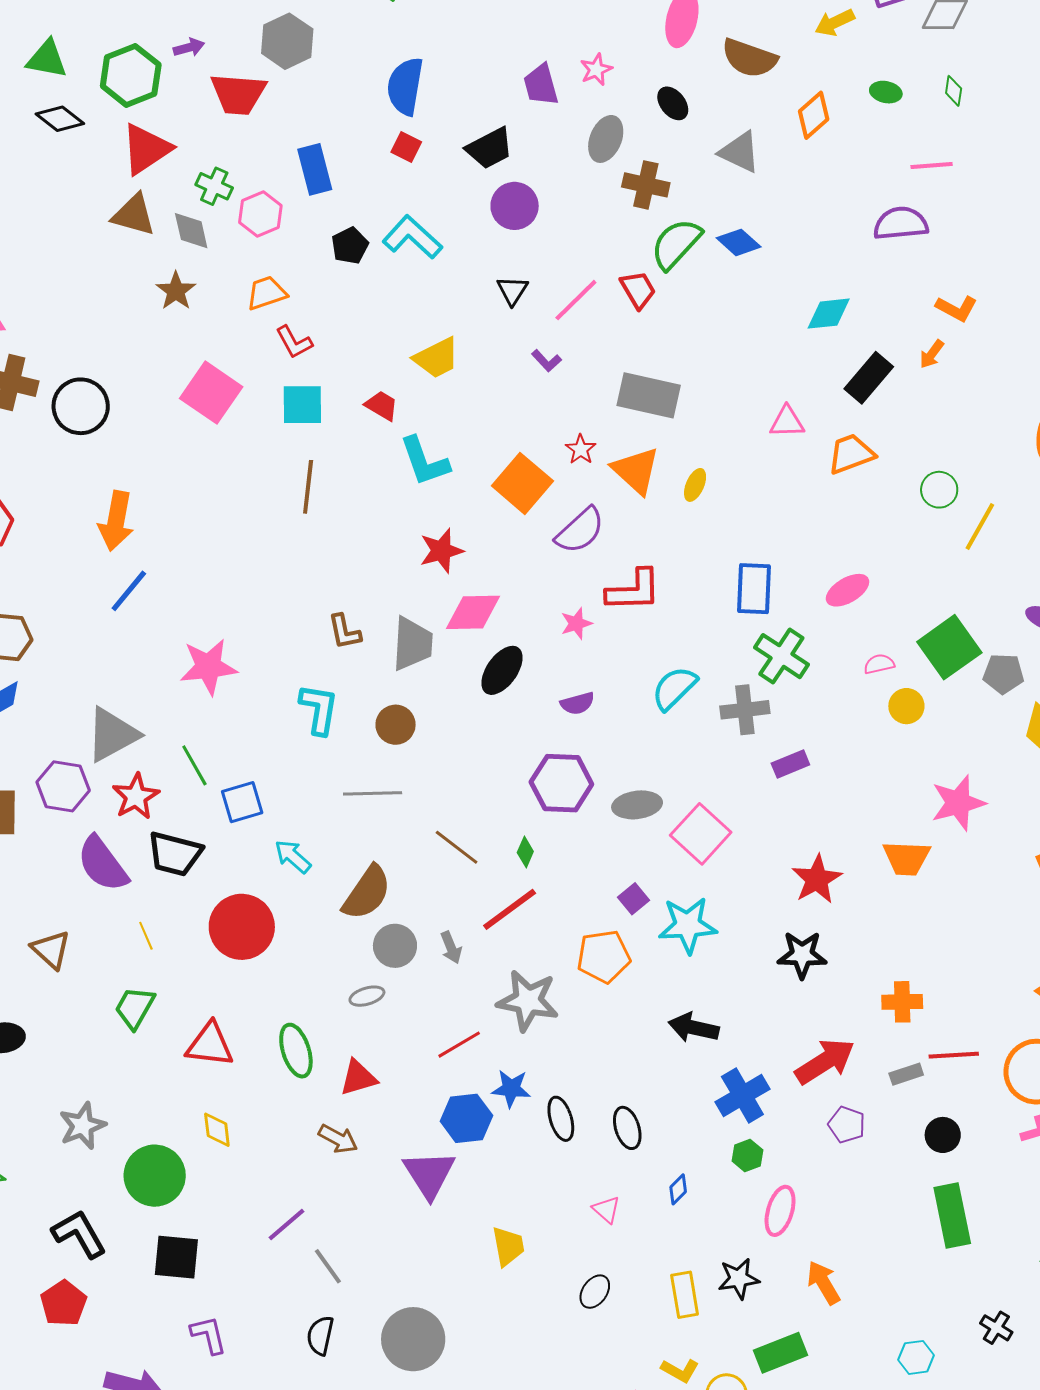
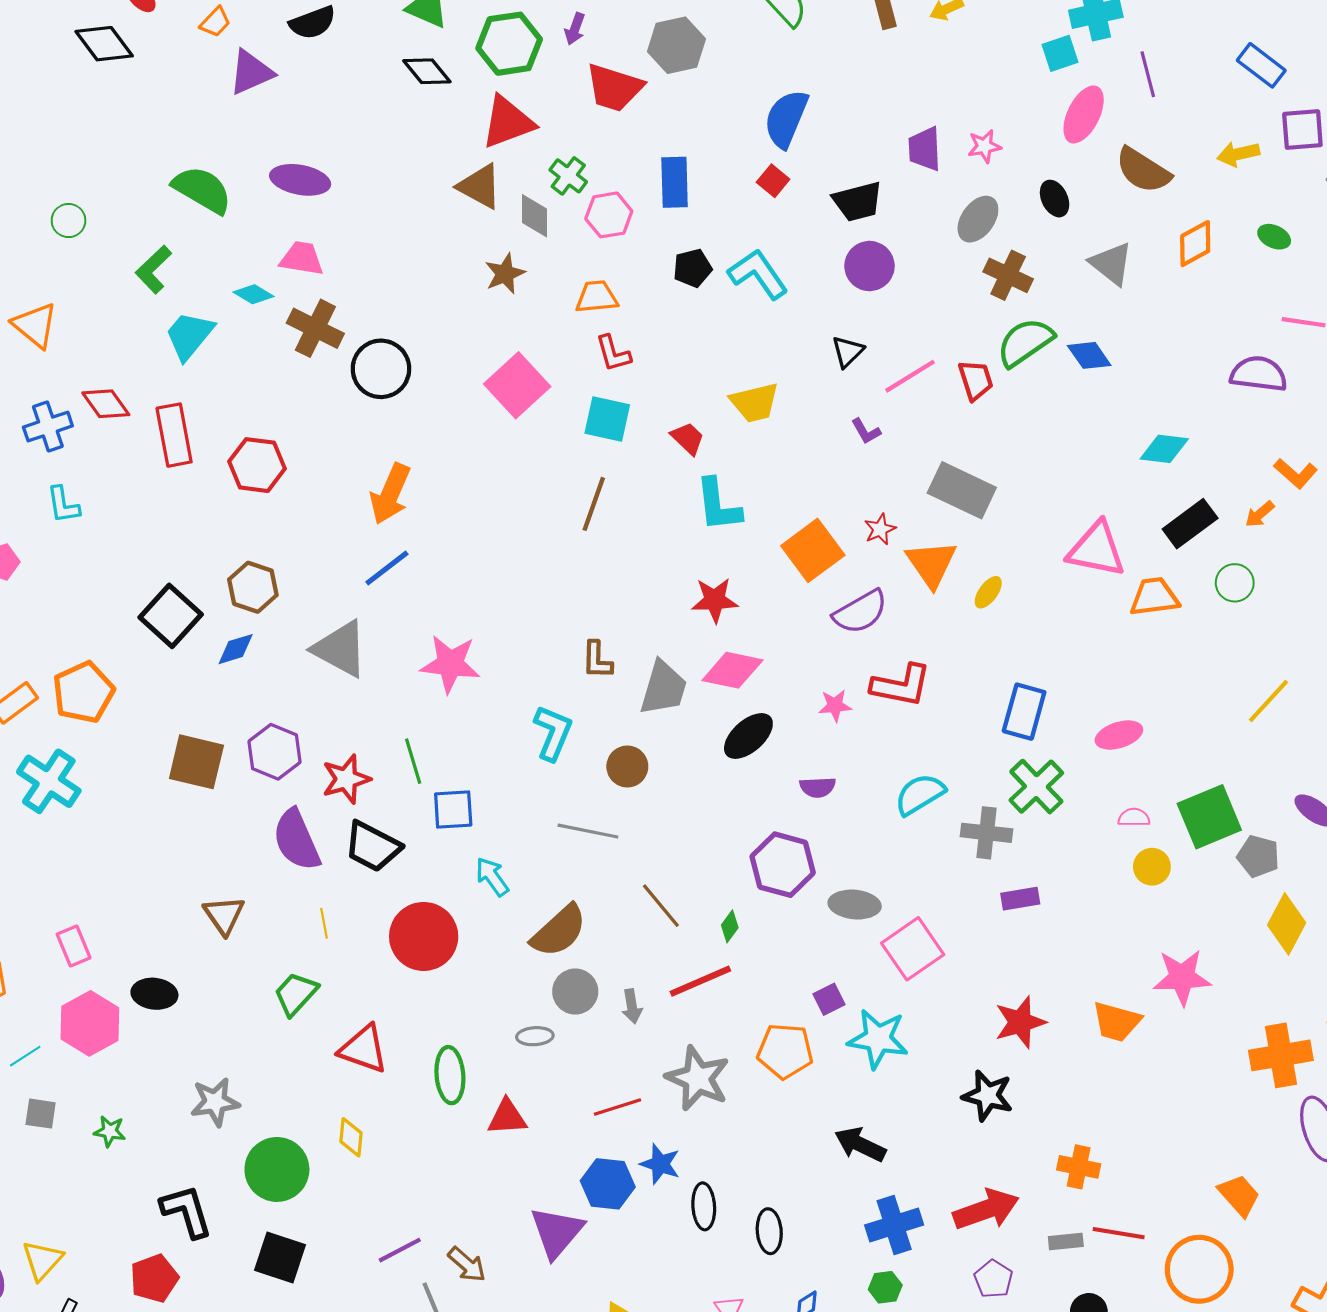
purple arrow: (189, 47) -> (575, 29), turned 112
pink triangle: (787, 422) -> (1096, 549), size x1.6
green circle: (939, 490) -> (1235, 583), moved
gray triangle: (112, 735) -> (340, 649), moved, turned 44
brown arrow: (338, 1139) -> (467, 1264), moved

